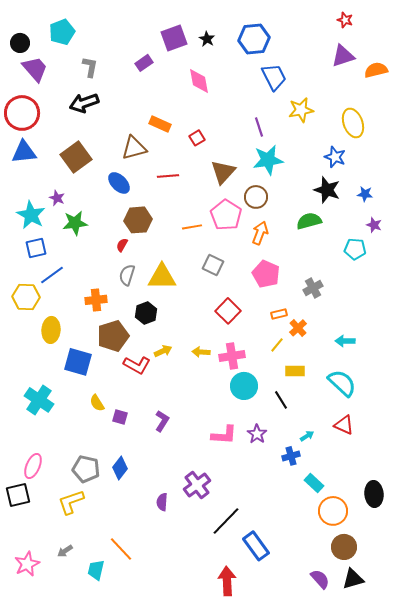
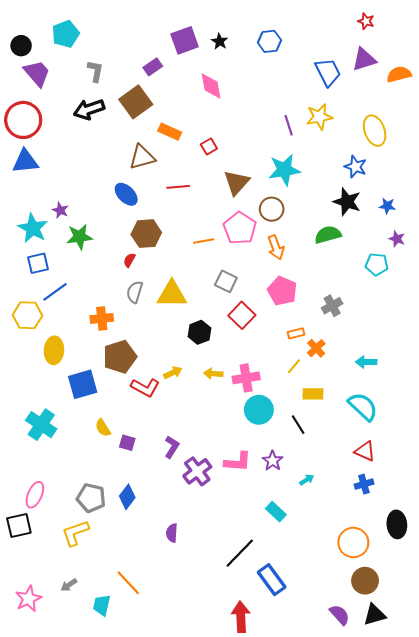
blue hexagon: (254, 39) -> (269, 41), size x0.7
blue trapezoid: (274, 77) -> (328, 72), moved
purple line: (259, 127) -> (289, 125), moved
brown square: (76, 157) -> (136, 102), moved
orange arrow: (260, 233) -> (276, 247), turned 140
red square: (228, 311) -> (242, 315), moved
black hexagon: (146, 313) -> (199, 332), moved
blue square: (78, 362) -> (83, 384), turned -32
cyan arrow: (307, 436) -> (307, 480), moved
blue cross: (291, 456) -> (364, 484), moved
cyan rectangle: (314, 483) -> (276, 512), moved
purple cross: (197, 485) -> (197, 471), moved

